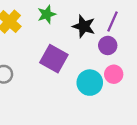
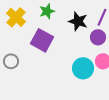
purple square: (54, 59) -> (42, 40), moved

